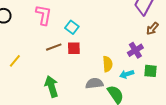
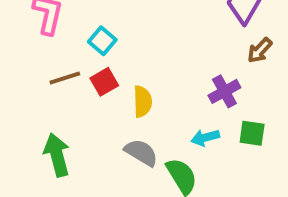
red square: (74, 48) -> (104, 82), turned -32
yellow semicircle: (108, 64) -> (143, 101), moved
gray semicircle: (94, 83) -> (141, 153), turned 36

